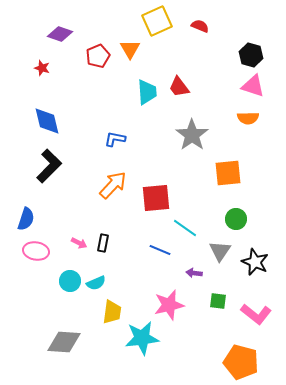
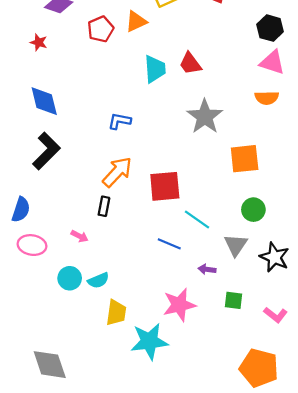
orange triangle: (130, 49) -> (136, 21), turned 35
black rectangle: (103, 243) -> (104, 206), moved
pink L-shape: (256, 314) -> (276, 315), size x0.7
gray diamond: (64, 342) -> (50, 365), moved, turned 68

